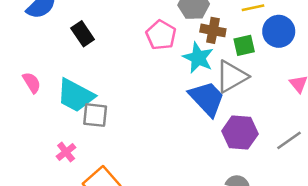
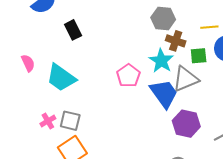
pink pentagon: (161, 35) -> (128, 76), moved
gray square: (95, 115) -> (70, 121), moved

